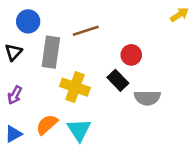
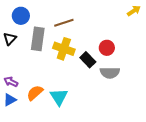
red circle: (131, 55) -> (107, 48), moved
yellow cross: (75, 87) -> (64, 49), moved
purple arrow: (15, 95) -> (11, 82), moved, turned 88

